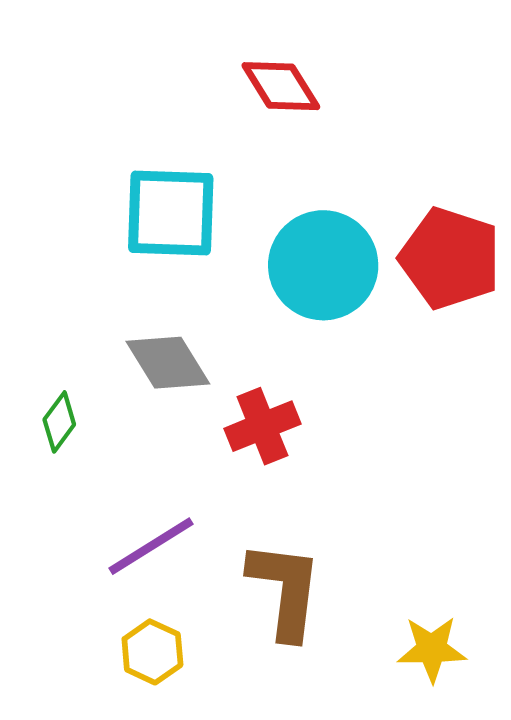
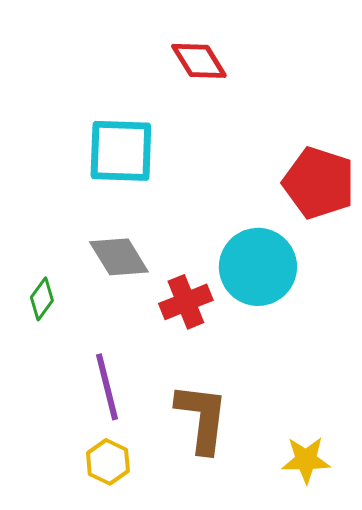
cyan circle: (323, 265) -> (258, 267), moved
purple line: (151, 546) -> (107, 387), turned -72

